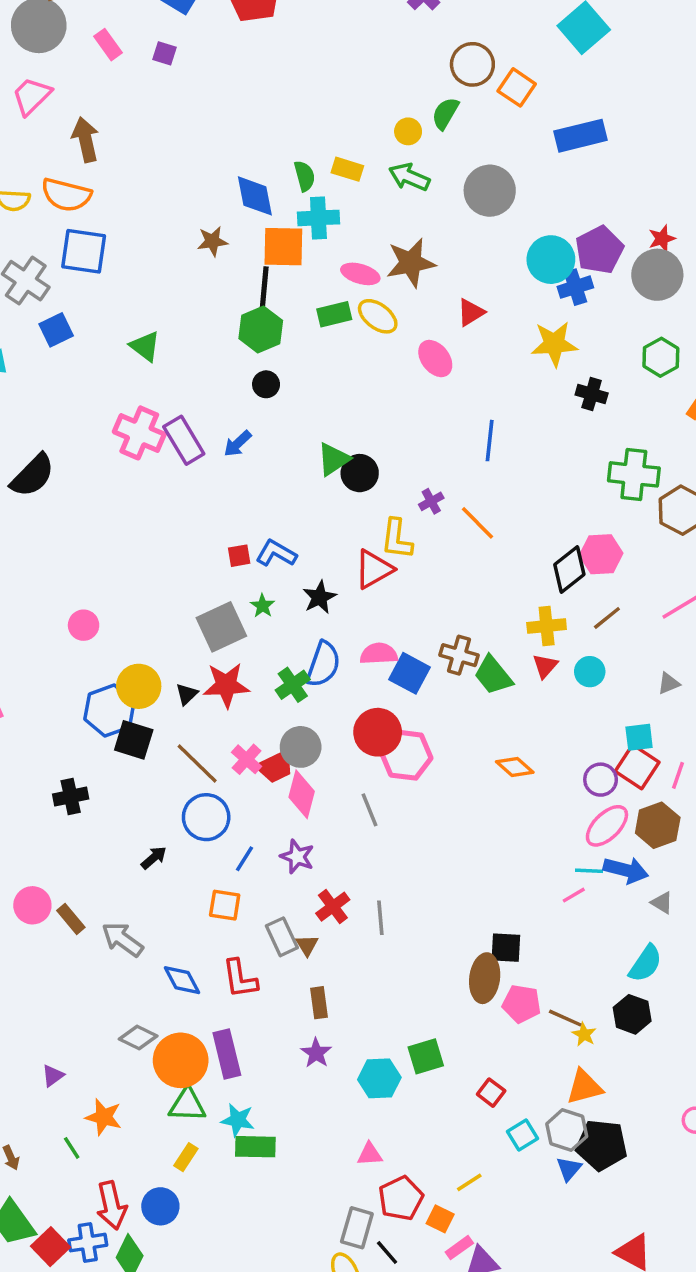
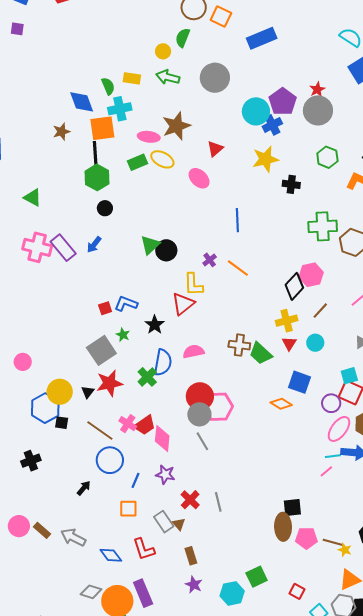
blue square: (410, 673) -> (299, 382), moved
black square: (134, 740) -> (62, 423), size x0.6
gray circle: (301, 747) -> (199, 414), moved

